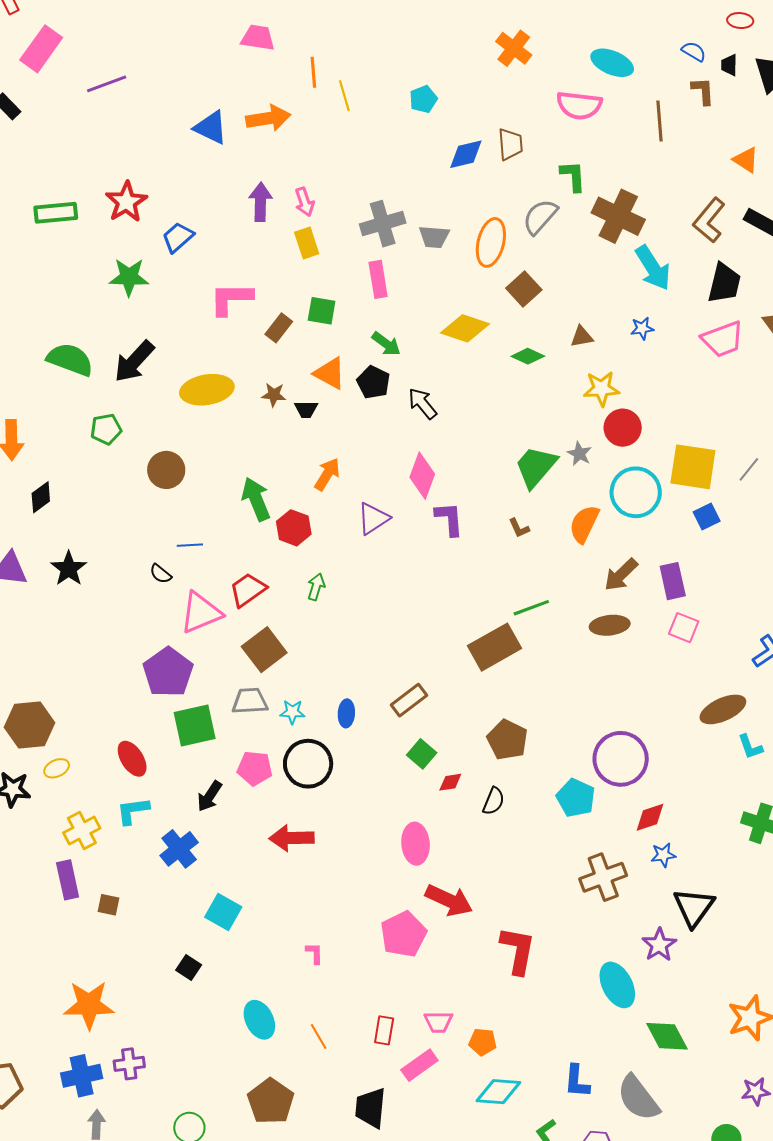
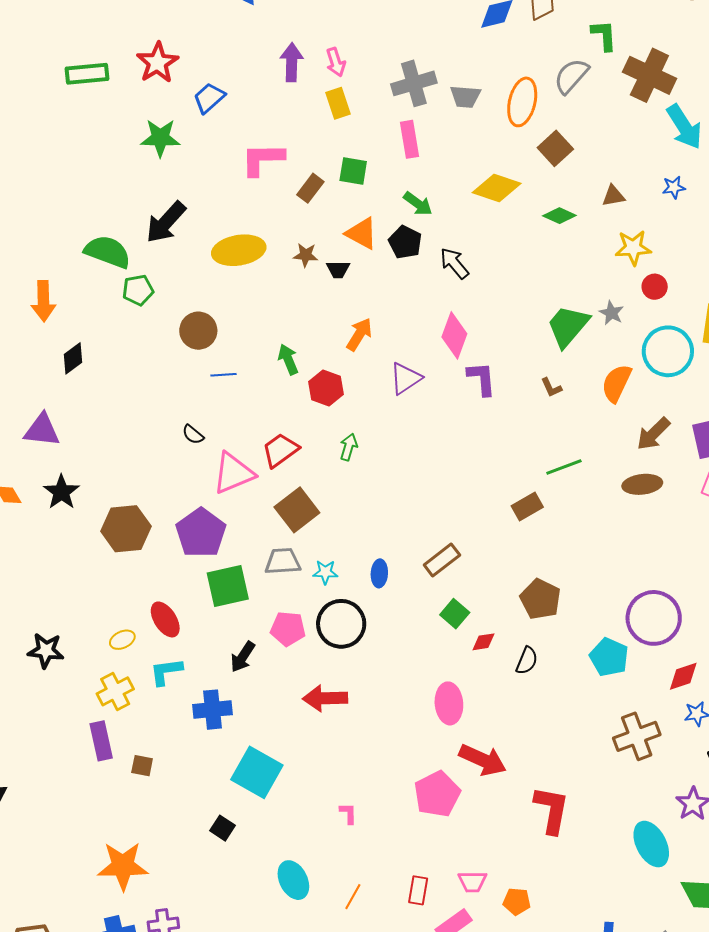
green semicircle: (70, 359) -> (108, 252), moved
red circle: (623, 428) -> (655, 287), size x0.7
green arrow: (256, 499) -> (288, 359), size x0.7
blue line: (190, 545) -> (224, 375), moved
black star: (69, 569) -> (61, 492), moved
brown rectangle: (495, 647) -> (527, 507), size x0.6
brown hexagon: (30, 725) -> (126, 529), moved
yellow ellipse: (57, 768) -> (122, 640), moved
blue cross: (179, 849) -> (212, 710), turned 33
cyan square: (223, 912) -> (257, 772), size x1.4
orange line: (319, 1036) -> (353, 897), turned 60

